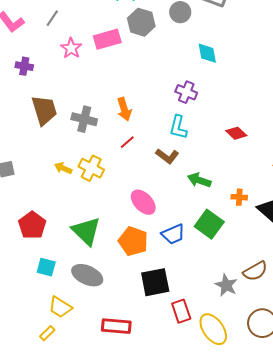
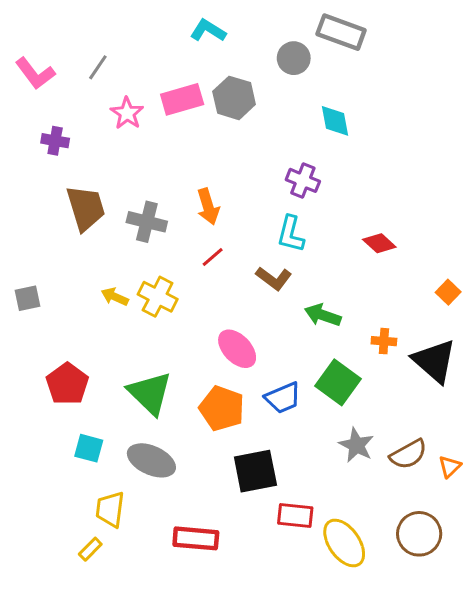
gray hexagon: (141, 22) -> (234, 98), moved
gray star: (226, 285) -> (356, 445), moved
yellow trapezoid: (60, 307) -> (110, 509), turned 65
red rectangle: (181, 311) -> (295, 515), turned -65

